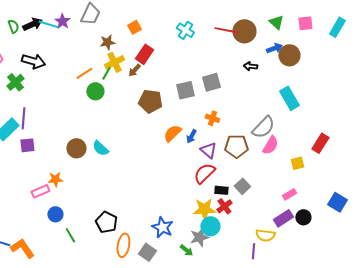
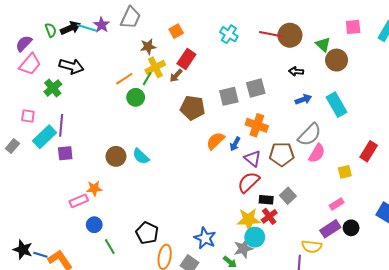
green triangle: (276, 22) -> (323, 45), moved
blue arrow: (274, 48) -> (303, 99), moved
orange cross: (212, 118) -> (257, 125), size x1.5

